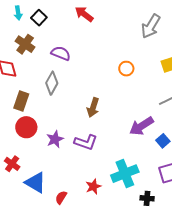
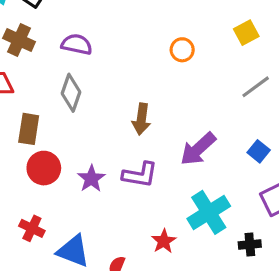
purple arrow: (141, 126) -> (198, 149), moved

